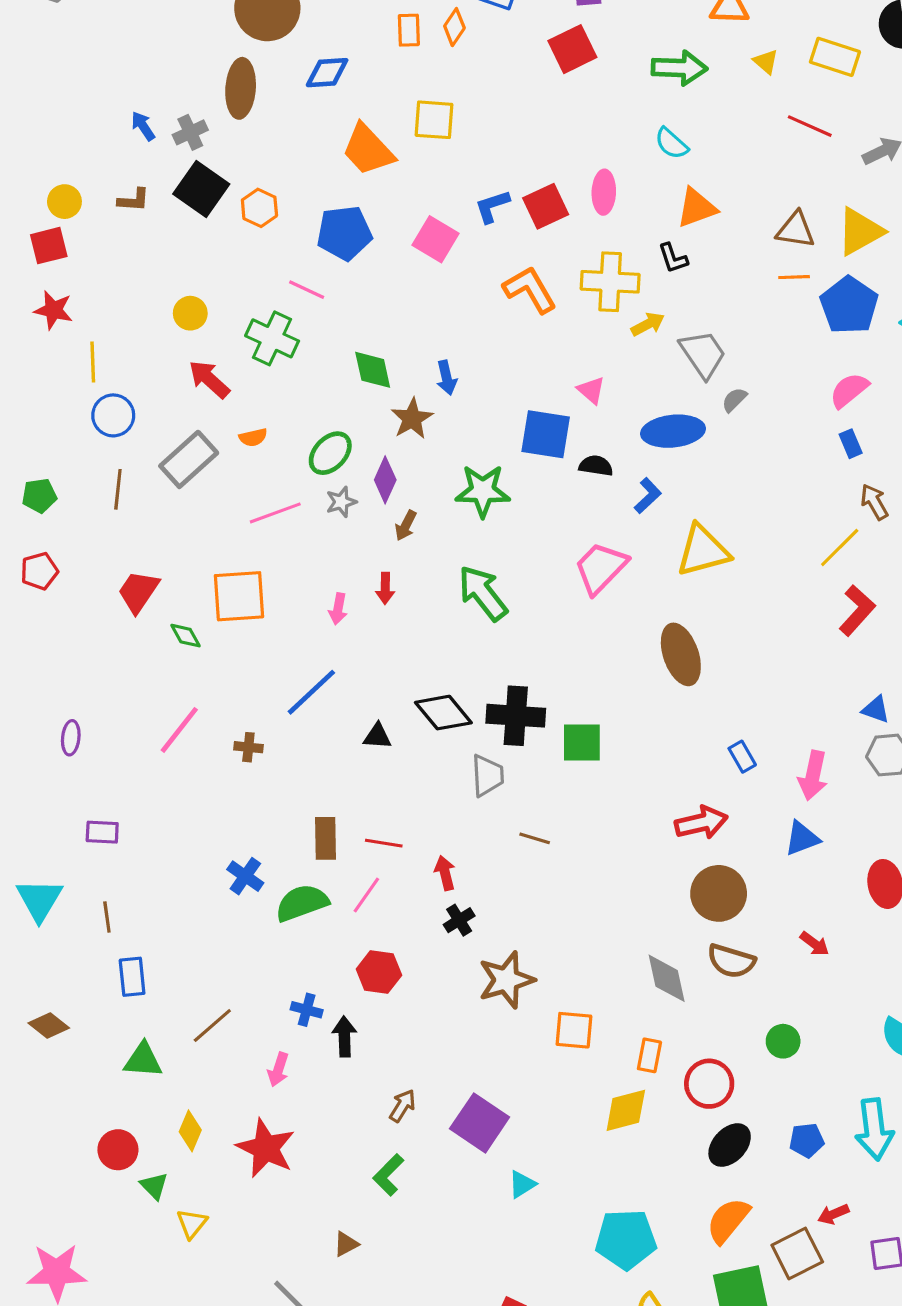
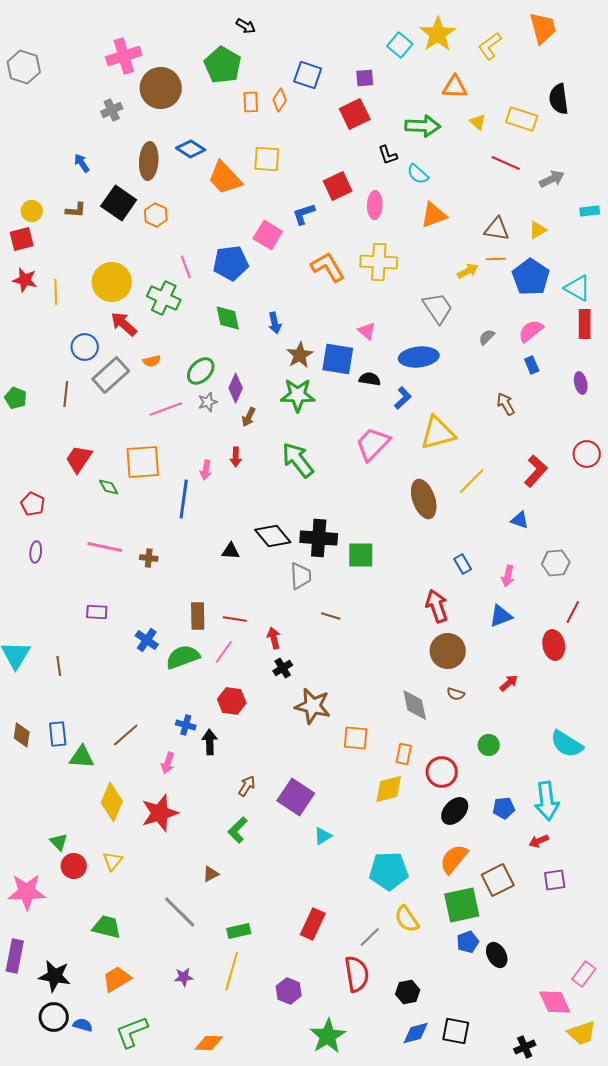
blue diamond: (327, 73) -> (191, 149), moved, turned 36
brown ellipse: (241, 88) -> (149, 161), moved
gray cross: (190, 132) -> (112, 110), moved
red square: (546, 206) -> (338, 186), moved
yellow triangle: (860, 231) -> (538, 230), size x0.6
blue pentagon: (344, 233) -> (231, 263), moved
black L-shape: (673, 258) -> (388, 155), moved
pink line: (307, 290) -> (186, 267), turned 45
yellow circle: (190, 313) -> (112, 282), size x1.8
yellow arrow: (648, 324) -> (468, 271), moved
yellow line: (93, 362) -> (56, 292), moved
gray semicircle: (734, 400) -> (487, 337), moved
blue circle: (113, 415) -> (85, 347), moved
brown star: (412, 419) -> (300, 355), moved
green pentagon: (39, 496) -> (16, 398), turned 30
brown arrow: (874, 502) -> (506, 404), moved
yellow line: (840, 547) -> (472, 481), moved
red pentagon: (39, 571) -> (33, 504), moved, turned -30
blue line: (311, 692) -> (184, 499), moved, turned -39
blue triangle: (876, 709) -> (520, 520), moved
pink line: (179, 730) -> (105, 547), turned 64
pink arrow: (813, 775) -> (508, 576), size x0.7
red arrow: (701, 823) -> (437, 606), turned -96
purple rectangle: (102, 832) -> (97, 612), moved
red arrow: (815, 944) -> (509, 683), turned -78
brown semicircle: (731, 961) -> (456, 694), size x0.6
blue rectangle: (132, 977) -> (58, 734), moved
brown star: (506, 980) -> (313, 706), turned 30
brown diamond: (49, 1026) -> (22, 735), turned 60
yellow diamond: (190, 1131) -> (112, 802), size x1.5
red star: (266, 1148) -> (160, 813), turned 30
red circle: (118, 1150) -> (74, 866), moved
green triangle: (154, 1186) -> (59, 842), moved
red arrow: (833, 1214) -> (539, 841), moved

